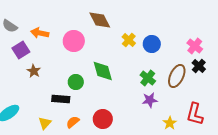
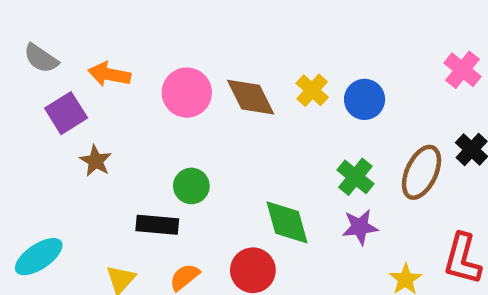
brown diamond: (100, 20) -> (251, 97), moved
pink cross: (195, 46) -> (462, 70), moved
green diamond: (103, 71) -> (287, 222), moved

